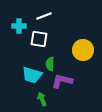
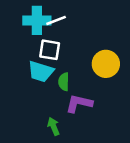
cyan cross: (19, 26) -> (37, 20), moved, size x1.5
cyan trapezoid: (32, 75) -> (41, 72), moved

